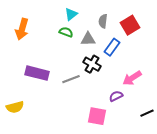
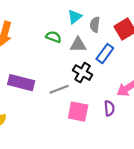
cyan triangle: (71, 14) -> (75, 17), moved
purple semicircle: (116, 96) -> (109, 108), turned 112
pink square: (97, 116) -> (78, 112), moved

